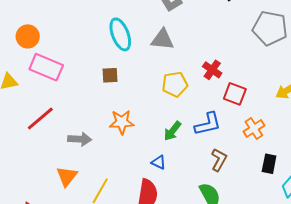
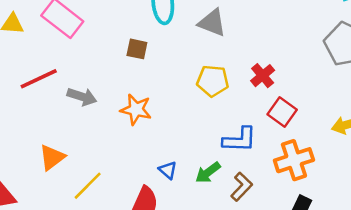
orange cross: (254, 129) -> (294, 160), size x1.4
green arrow: (172, 131) -> (208, 172), moved
gray arrow: (80, 139) -> (82, 97), moved

